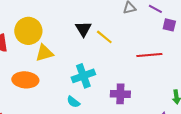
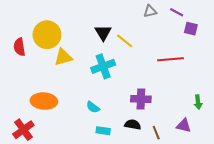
cyan cross: (83, 76) -> (103, 66), moved
orange ellipse: (25, 80) -> (44, 101), moved

